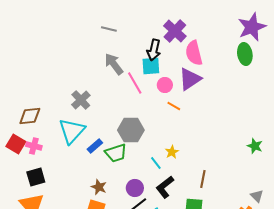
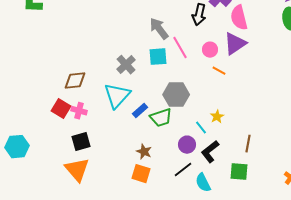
cyan square: (151, 66) -> (158, 57), moved
purple circle: (135, 188) -> (187, 145), moved

